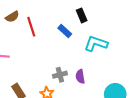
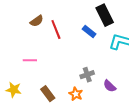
black rectangle: (82, 15) -> (105, 15), size x1.5
purple semicircle: (80, 77) -> (110, 86), moved, turned -32

